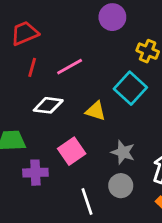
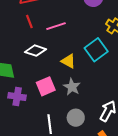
red line: (32, 67) -> (29, 21), turned -48
gray star: (123, 152) -> (72, 87), moved

